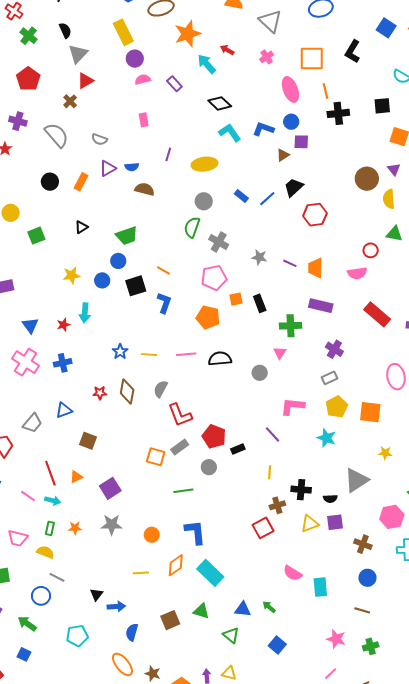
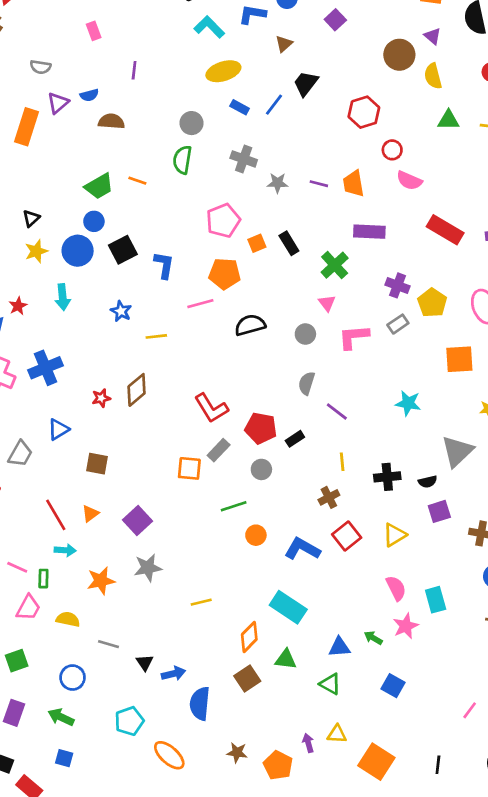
purple square: (301, 142) -> (335, 20), moved, turned -35
yellow ellipse: (204, 164) -> (223, 71), moved
orange rectangle: (81, 182) -> (27, 127), size x1.5
red hexagon: (315, 215) -> (364, 112), moved
black triangle: (81, 227) -> (31, 218), moved
gray cross: (219, 242) -> (244, 159), moved
red circle: (371, 250) -> (392, 150), moved
orange line: (163, 271) -> (137, 181), moved
pink semicircle: (357, 273) -> (409, 181), turned 42
blue circle: (102, 280) -> (78, 251), size x1.5
red star: (64, 325) -> (18, 306), moved
green cross: (291, 326) -> (335, 265), turned -30
blue star: (120, 352) -> (121, 311), moved
pink line: (186, 354) -> (200, 304), moved
blue cross: (63, 363) -> (45, 368), size x1.4
gray semicircle: (161, 389) -> (307, 383), moved
brown diamond: (127, 392) -> (137, 390), turned 50
pink L-shape: (292, 406) -> (354, 337), moved
yellow pentagon: (337, 407) -> (432, 303), moved
pink line: (28, 496) -> (17, 567), moved
brown cross: (277, 505) -> (329, 497), moved
yellow triangle: (310, 524) -> (395, 535), moved
green rectangle: (50, 528) -> (43, 579), moved
orange star: (75, 528) -> (101, 581), size x1.5
blue L-shape: (195, 532) -> (302, 549), moved, turned -44
orange circle: (152, 535) -> (256, 535), moved
pink trapezoid: (18, 538) -> (28, 608), turned -65
orange diamond: (176, 565) -> (249, 637), moved
yellow line: (141, 573) -> (201, 602), moved
pink semicircle: (293, 573) -> (396, 588), turned -138
gray line: (57, 577) -> (109, 644), moved
blue semicircle: (132, 632) -> (200, 704), size x1.4
pink star: (336, 639) -> (406, 626), moved, turned -30
orange ellipse: (122, 664) -> (169, 755), moved

